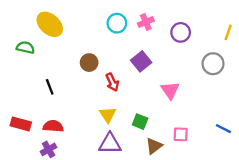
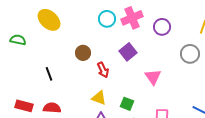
pink cross: (146, 22) -> (132, 18), size x1.5
green semicircle: (25, 47) -> (18, 40), moved
yellow triangle: (108, 115) -> (99, 98), turned -35

